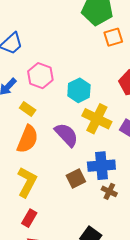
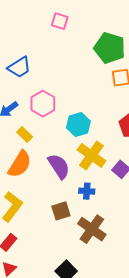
blue cross: (101, 166) -> (87, 191), moved, size x0.6
brown cross: (109, 191) -> (92, 229), size x1.8

